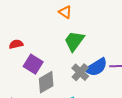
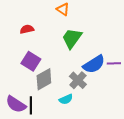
red semicircle: (16, 44) -> (27, 29), moved
gray cross: (80, 72) -> (78, 80), moved

